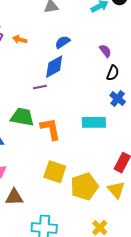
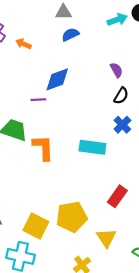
blue semicircle: (63, 42) -> (70, 35), moved
yellow square: (55, 172) -> (36, 226), moved
yellow triangle: (116, 190) -> (106, 238), moved

